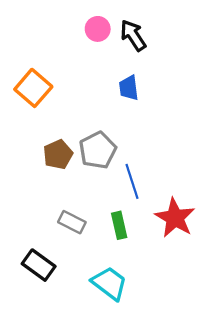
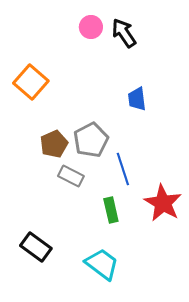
blue trapezoid: (129, 88) -> (137, 99), moved
gray rectangle: (72, 222) -> (71, 176), moved

